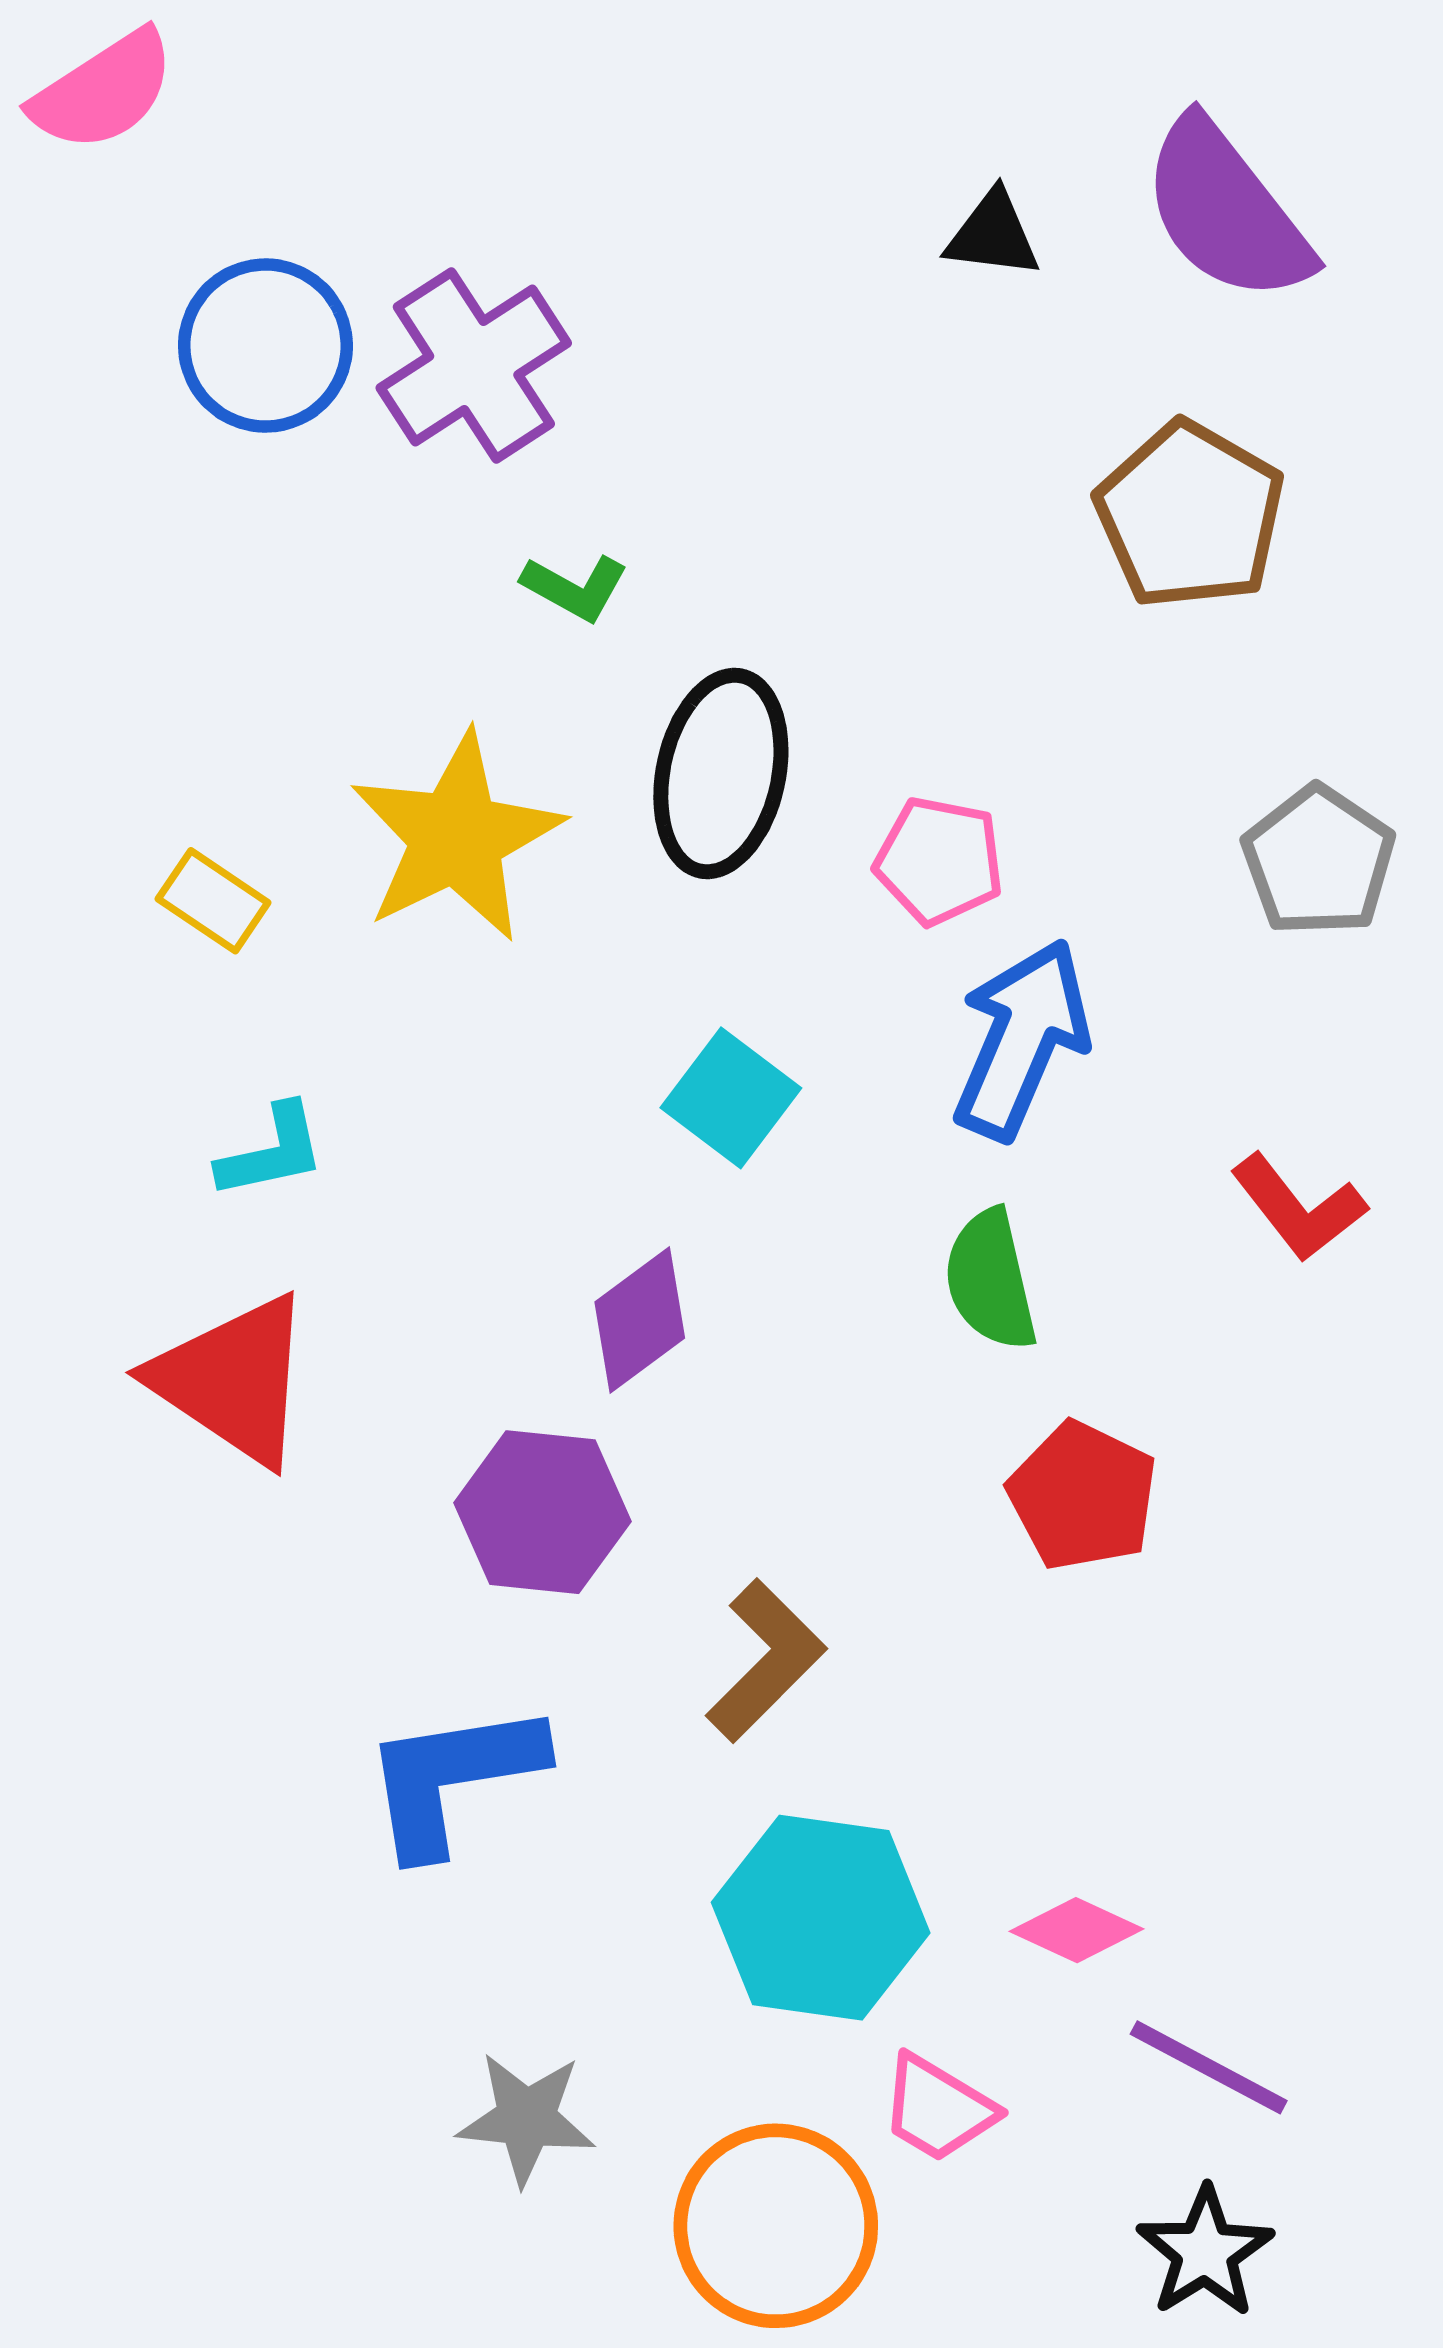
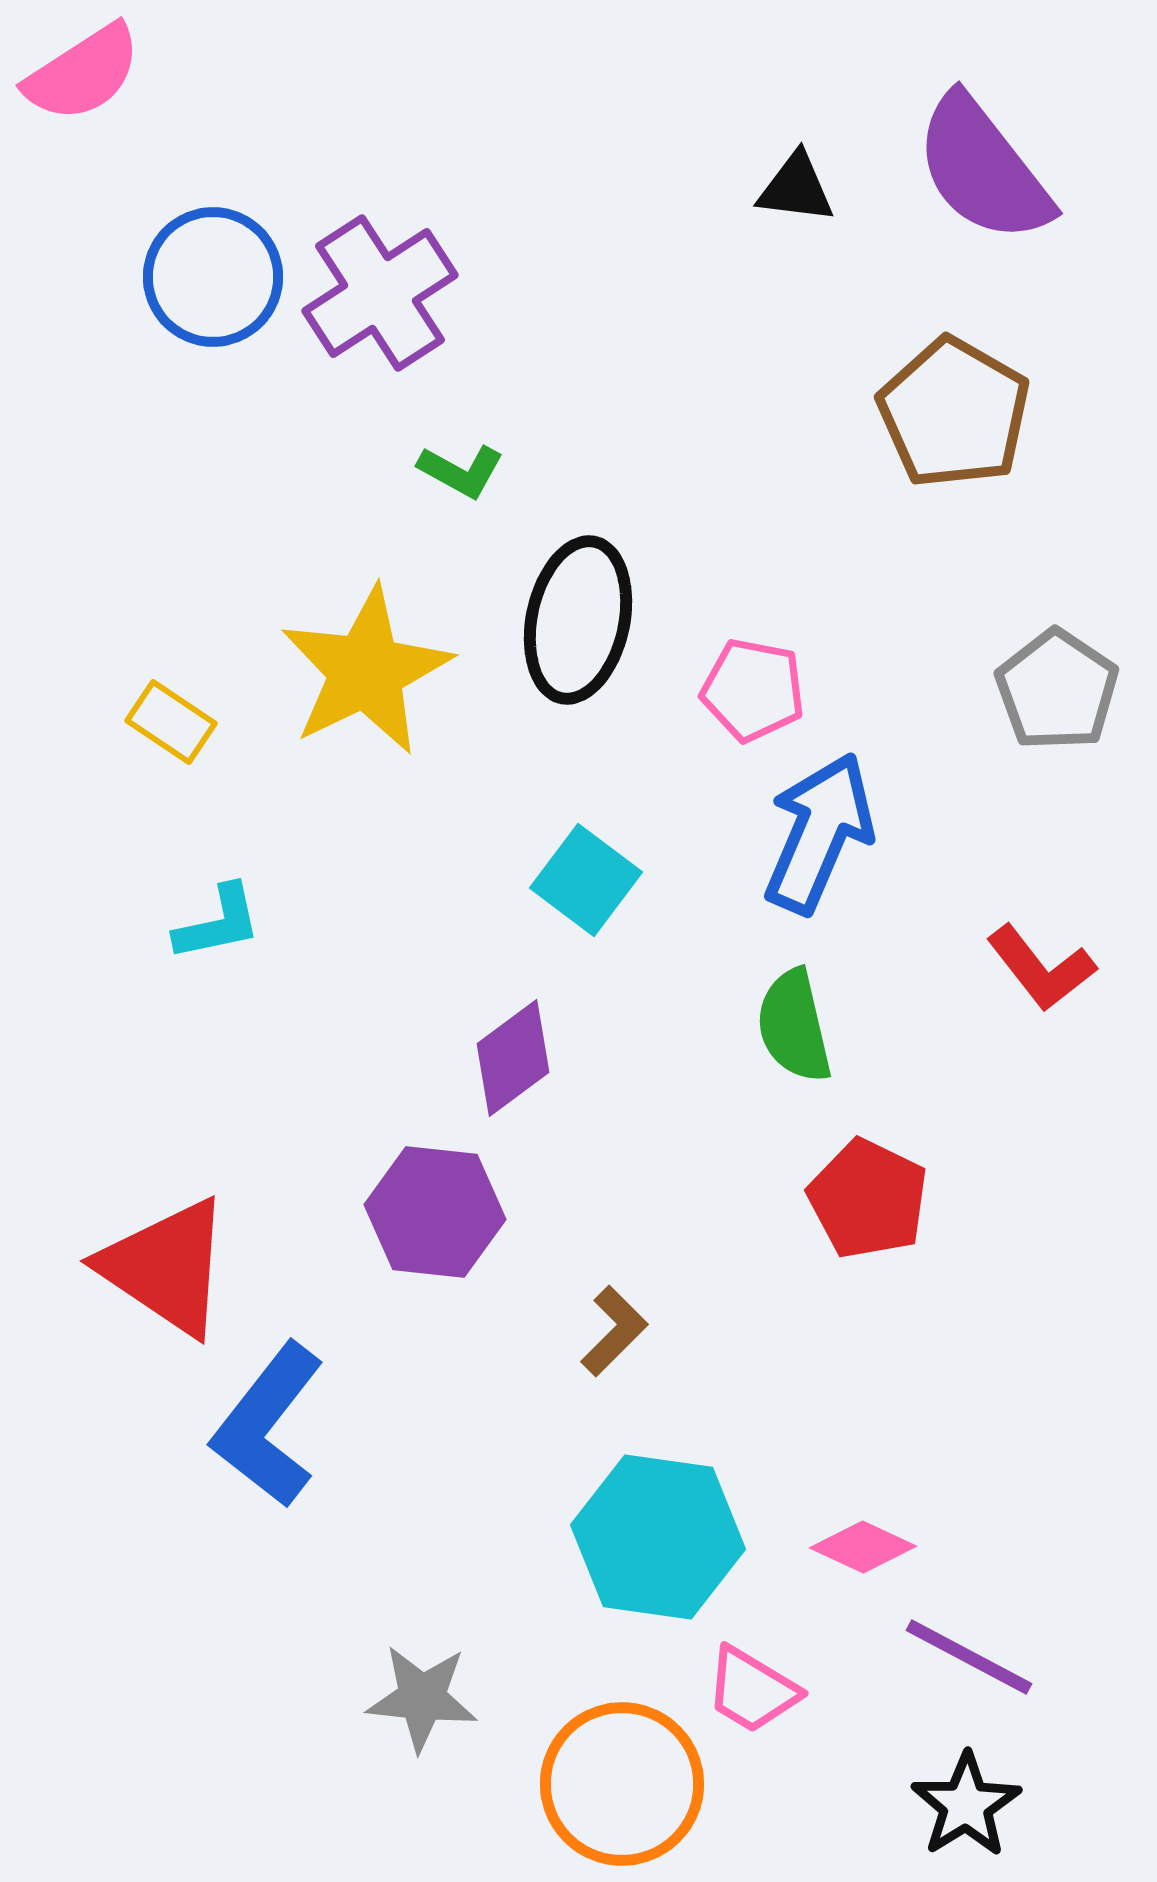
red triangle: (233, 1380) -> (166, 1267), moved
brown L-shape: (766, 1661) -> (614, 1331), size x0.7
blue L-shape: (453, 1778) -> (268, 1425), moved, turned -43

